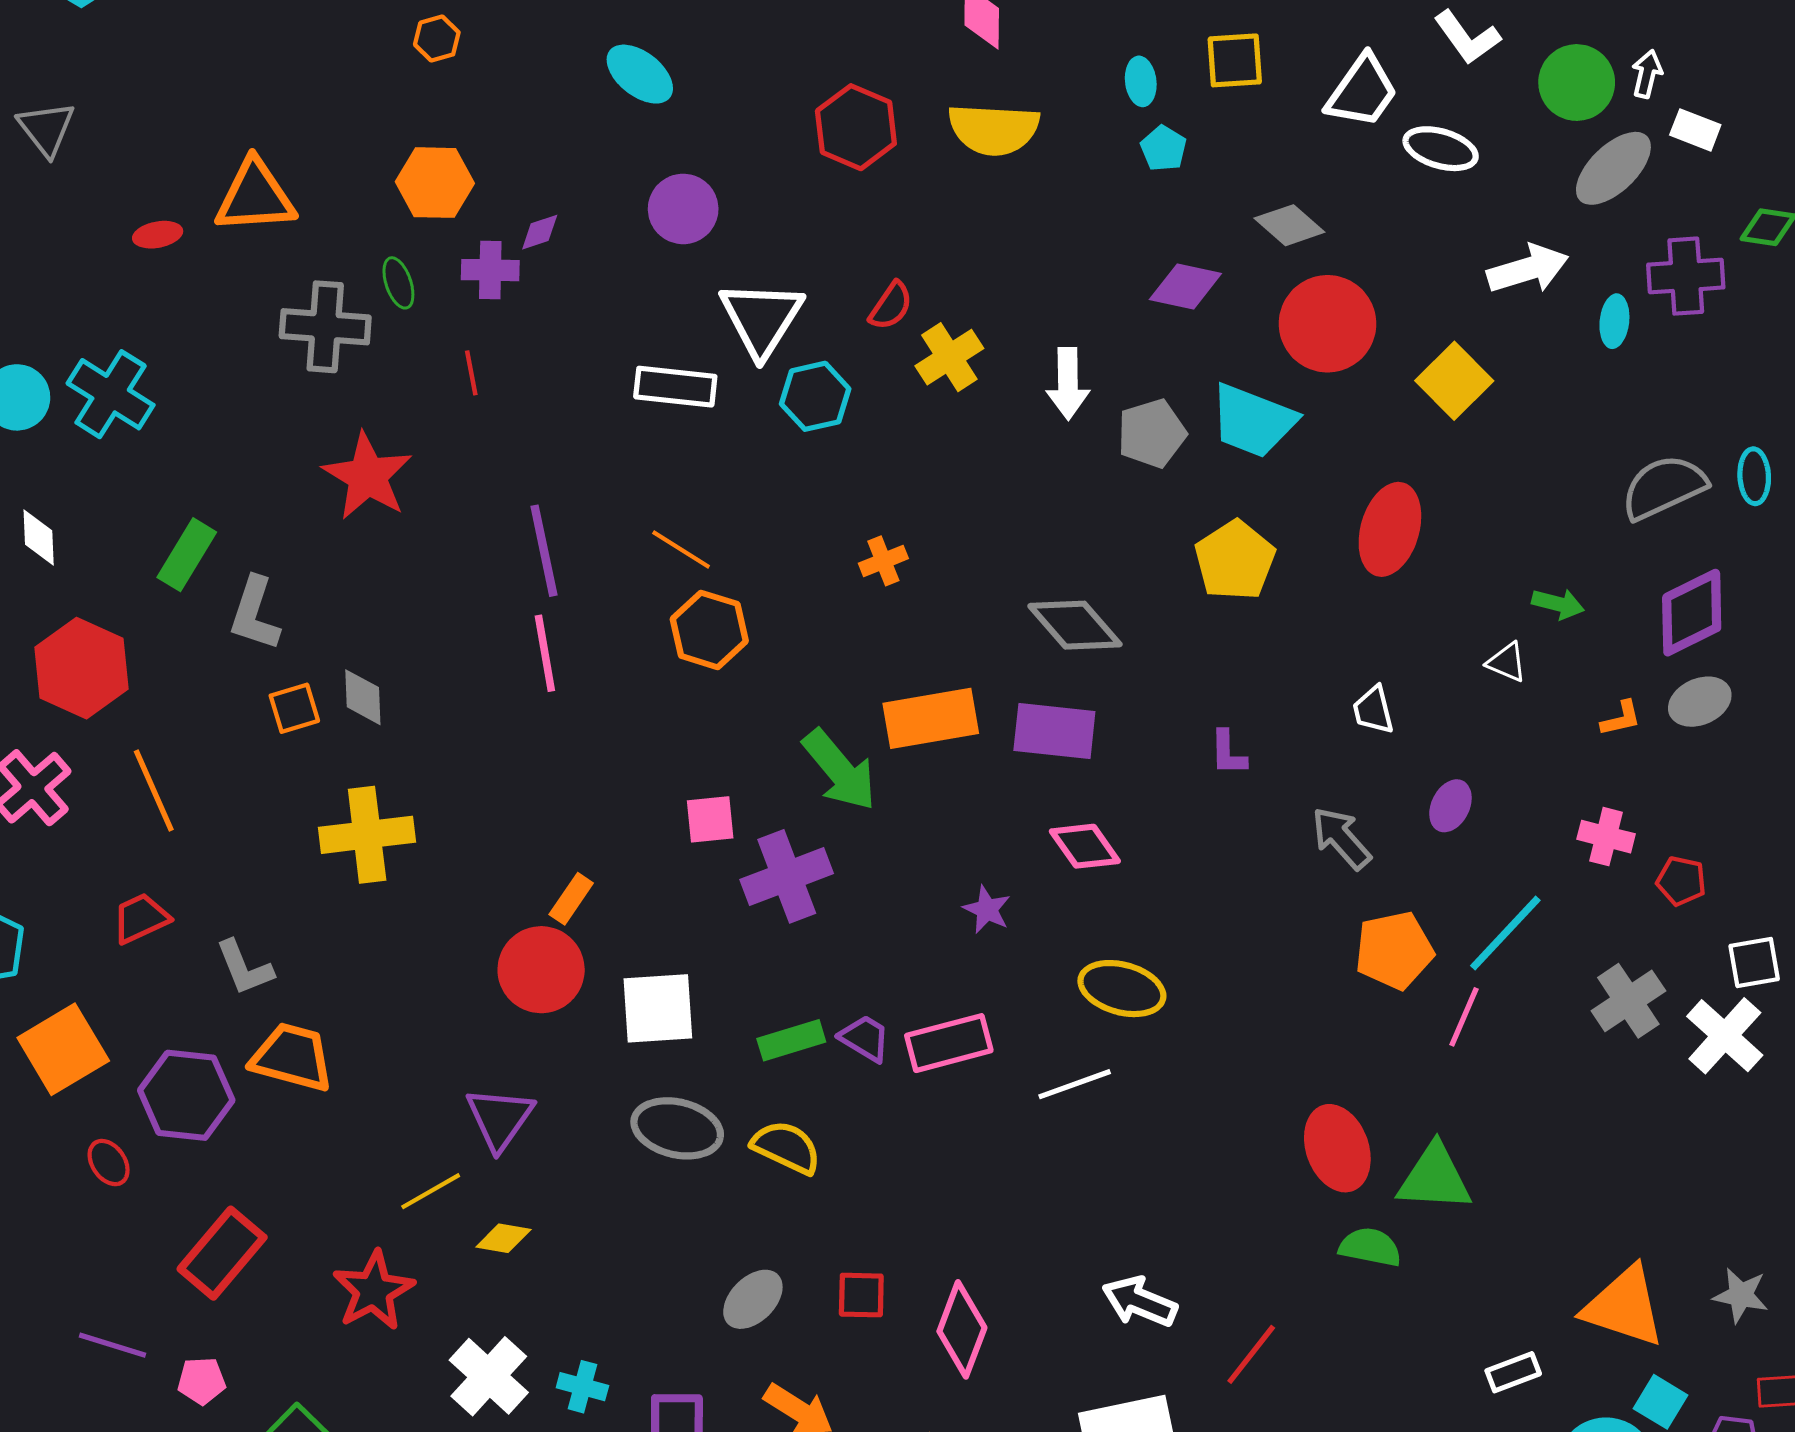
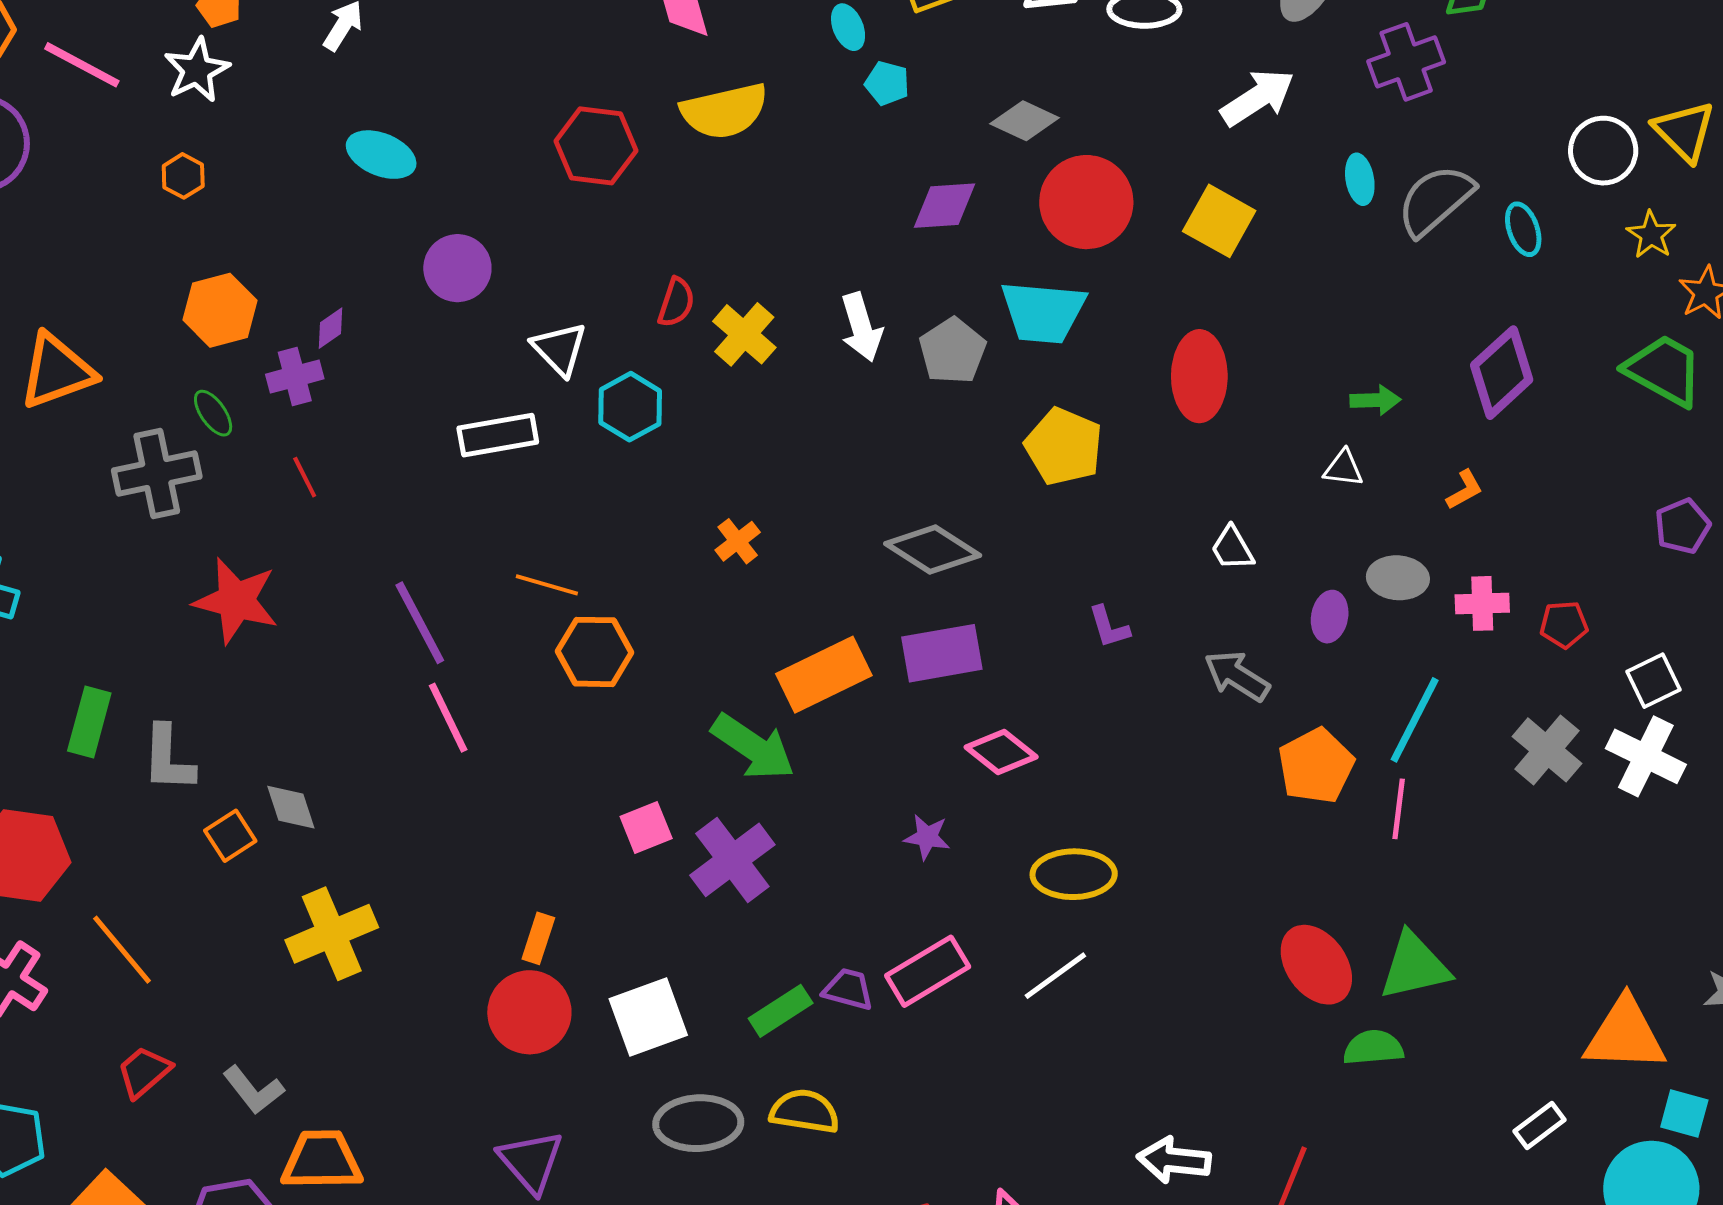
white triangle: (761, 319) -> (560, 349), size x0.7
cyan ellipse: (1614, 321) -> (1360, 179), moved
gray semicircle: (1664, 487) -> (1435, 200), moved
gray ellipse: (1700, 702) -> (1398, 578), moved, turned 44

